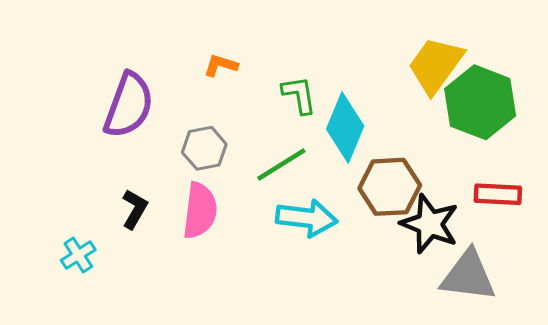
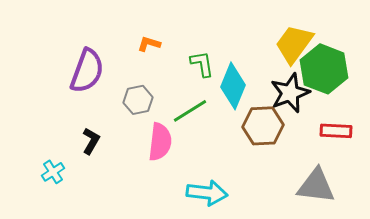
pink semicircle: (200, 211) -> (160, 142), moved
cyan arrow: (307, 218) -> (207, 193), moved
black star: (430, 224) -> (290, 93), moved, turned 30

